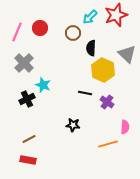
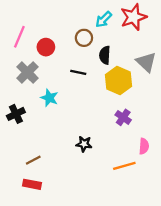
red circle: (40, 28) -> (46, 47), moved
black line: (85, 93) -> (78, 72), moved
black cross: (27, 99) -> (16, 114), moved

